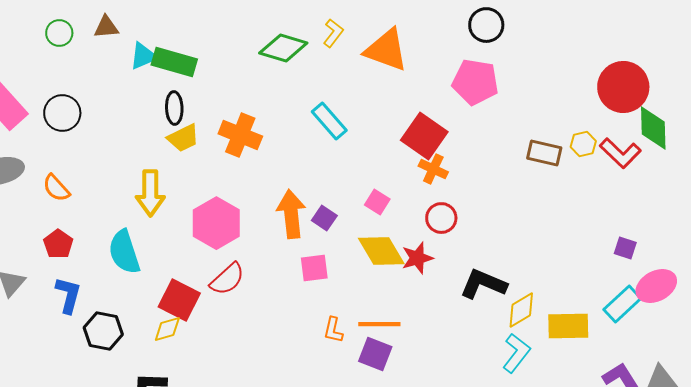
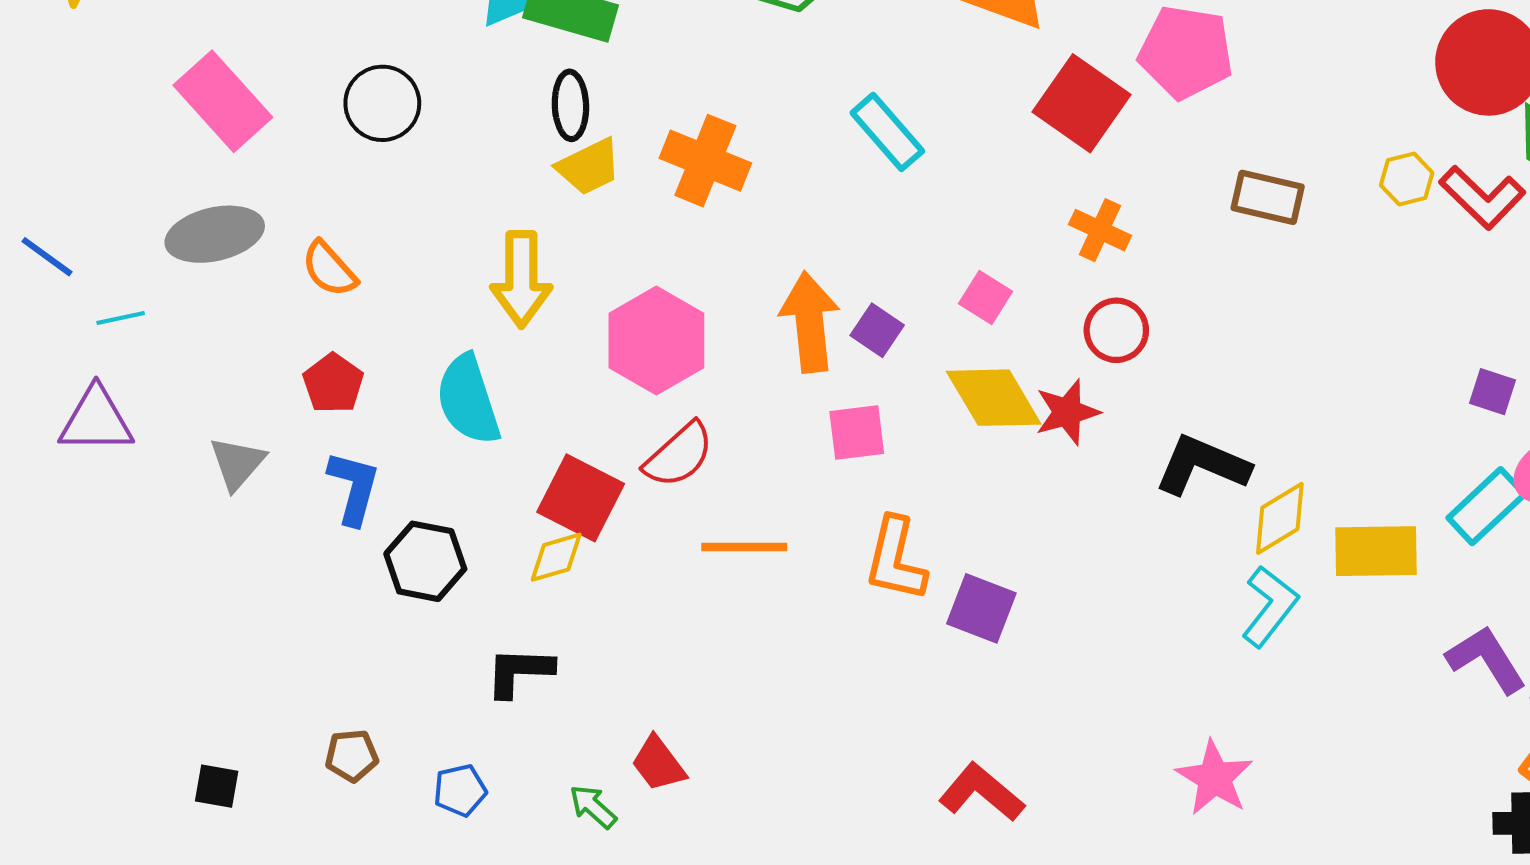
black circle: (62, 113) -> (382, 103), moved
red square: (424, 136) -> (1082, 103), moved
brown rectangle: (544, 153) -> (1268, 197), moved
orange line: (379, 324) -> (744, 547), moved
orange L-shape: (333, 330) -> (896, 559), size x1.6

